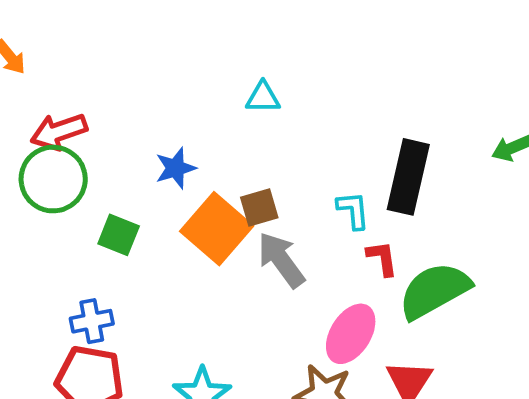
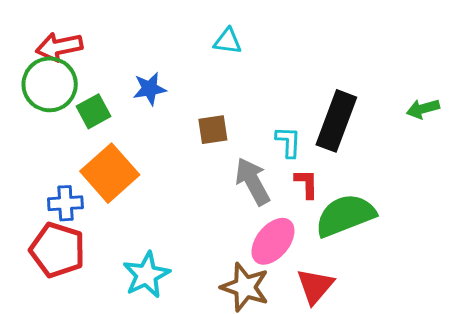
orange square: (217, 229) -> (110, 173), moved
green square: (119, 235) -> (93, 111), moved, turned 32
gray arrow: (281, 260) -> (253, 181), moved

